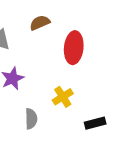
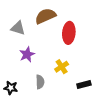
brown semicircle: (40, 23) -> (45, 16), size x1.5

